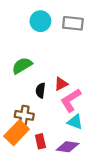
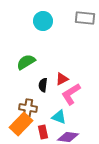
gray rectangle: (73, 23) -> (85, 18), moved
cyan triangle: (75, 122) -> (59, 117), moved

